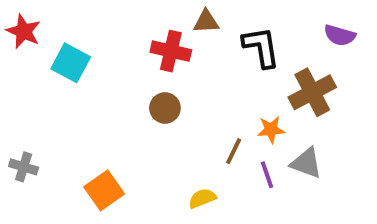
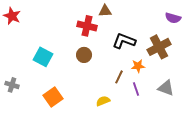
black L-shape: (261, 47) -> (124, 41), moved, turned -60
cyan square: (71, 63) -> (43, 57), moved
gray triangle: (306, 163) -> (166, 88), moved

